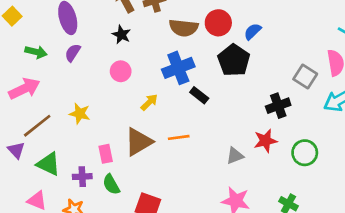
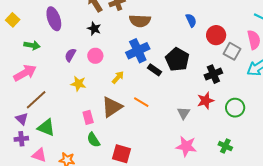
red circle: (218, 23) -> (216, 35), moved
blue semicircle: (253, 31) -> (191, 20), turned 112
purple semicircle: (73, 53) -> (70, 55), moved
black pentagon: (234, 60) -> (177, 59), moved
yellow star: (80, 114) -> (78, 84), moved
orange line: (179, 137) -> (141, 102), turned 42
gray triangle: (235, 156) -> (184, 113), turned -32
purple cross: (82, 177) -> (21, 139), moved

